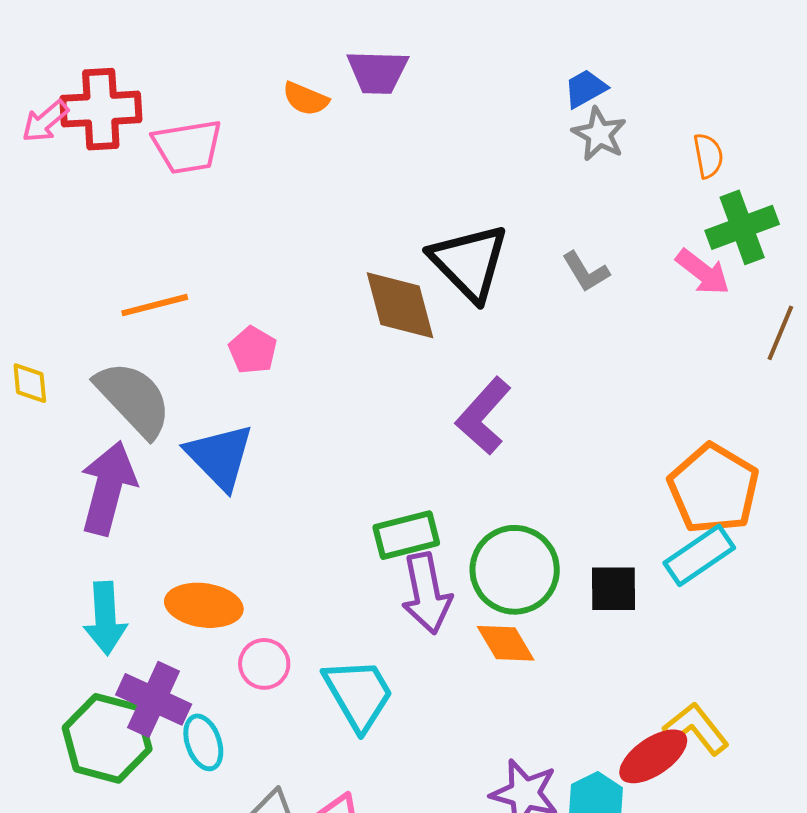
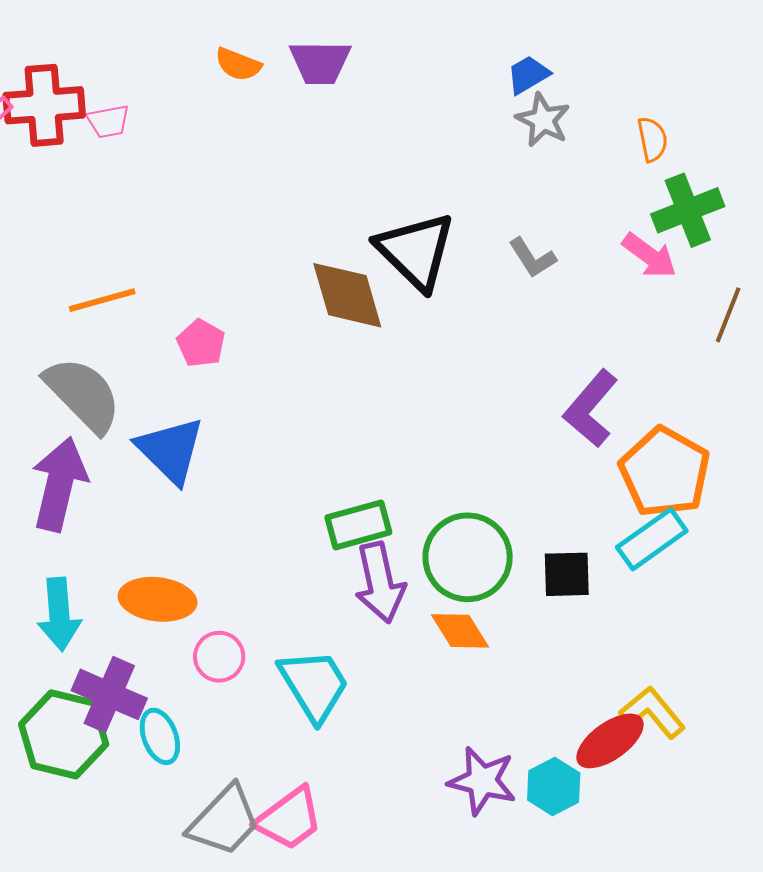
orange semicircle: (306, 99) -> (238, 64), moved
pink trapezoid: (187, 147) -> (108, 121), moved, size x0.6
purple L-shape: (483, 416) -> (591, 409), moved

